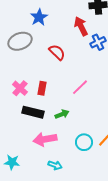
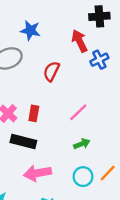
blue star: (39, 17) -> (30, 30), turned -30
red semicircle: (57, 52) -> (51, 71), turned -108
green arrow: (62, 114) -> (82, 144), moved

